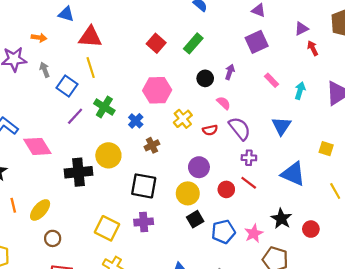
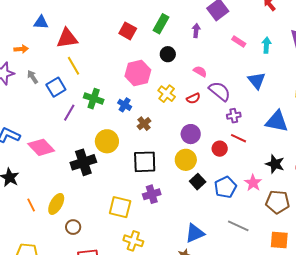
purple arrow: (230, 72) -> (196, 31), moved
black circle: (205, 78) -> (168, 54), moved
blue square: (67, 86) -> (56, 87), turned 36

